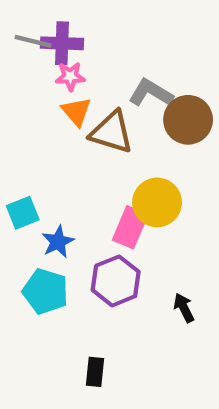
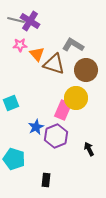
purple cross: (62, 43) -> (30, 21), turned 30
pink star: (70, 76) -> (20, 45), moved
brown circle: (188, 120) -> (86, 70), moved
blue star: (58, 242) -> (36, 127), moved
cyan pentagon: (45, 291) -> (14, 159), moved

